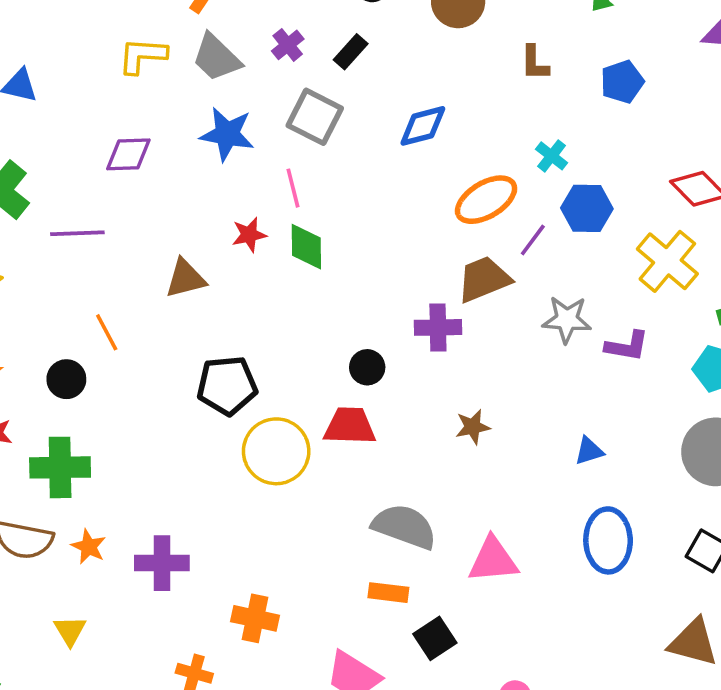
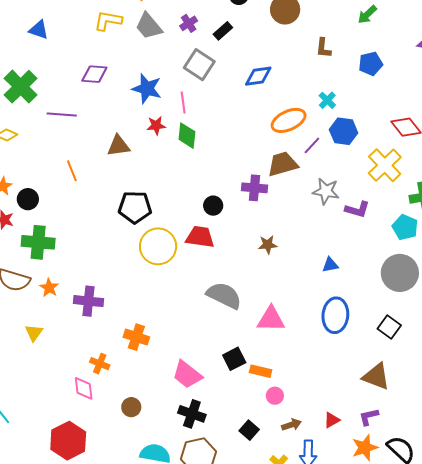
blue star: (227, 134) -> (147, 89), moved
black circle: (66, 379) -> (28, 199), moved
orange rectangle: (388, 593) -> (261, 371), moved

